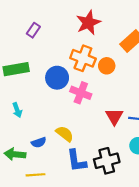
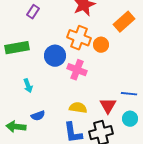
cyan arrow: (17, 110) -> (28, 86), moved
red triangle: (114, 117) -> (108, 106), moved
yellow semicircle: (65, 134) -> (78, 108), moved, turned -30

